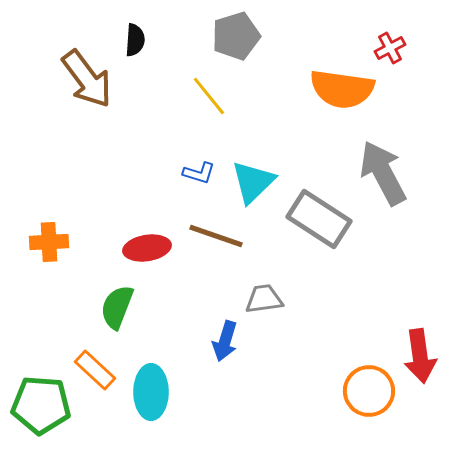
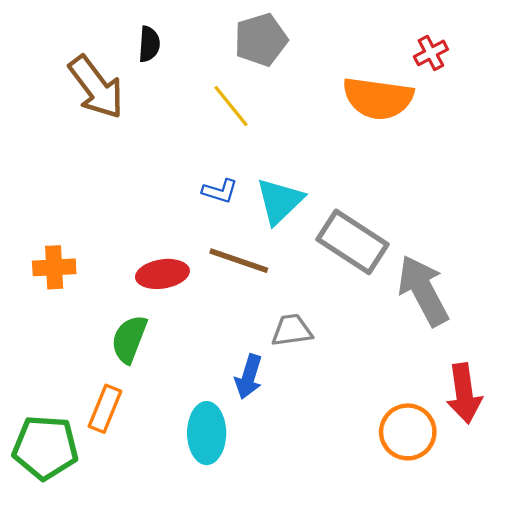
gray arrow: (383, 173) -> (423, 291), moved
orange rectangle: (95, 370) -> (105, 409), turned 69
cyan ellipse: (151, 392) -> (207, 433), moved

